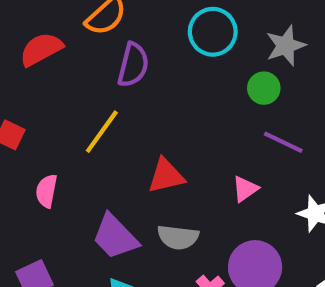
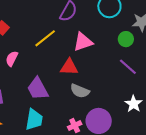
pink triangle: (245, 189) -> (83, 42), moved, size x1.5
gray semicircle: (178, 237) -> (80, 91), moved

